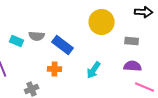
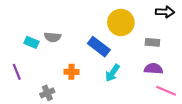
blue rectangle: (63, 45) -> (99, 47), moved

